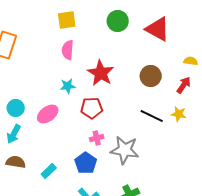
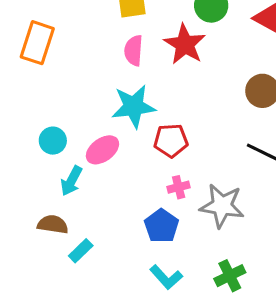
red star: (101, 73) -> (185, 44), moved
cyan star: (68, 86) -> (134, 106), size x1.8
cyan arrow: (14, 134) -> (71, 181), moved
cyan rectangle: (49, 171) -> (81, 251), moved

